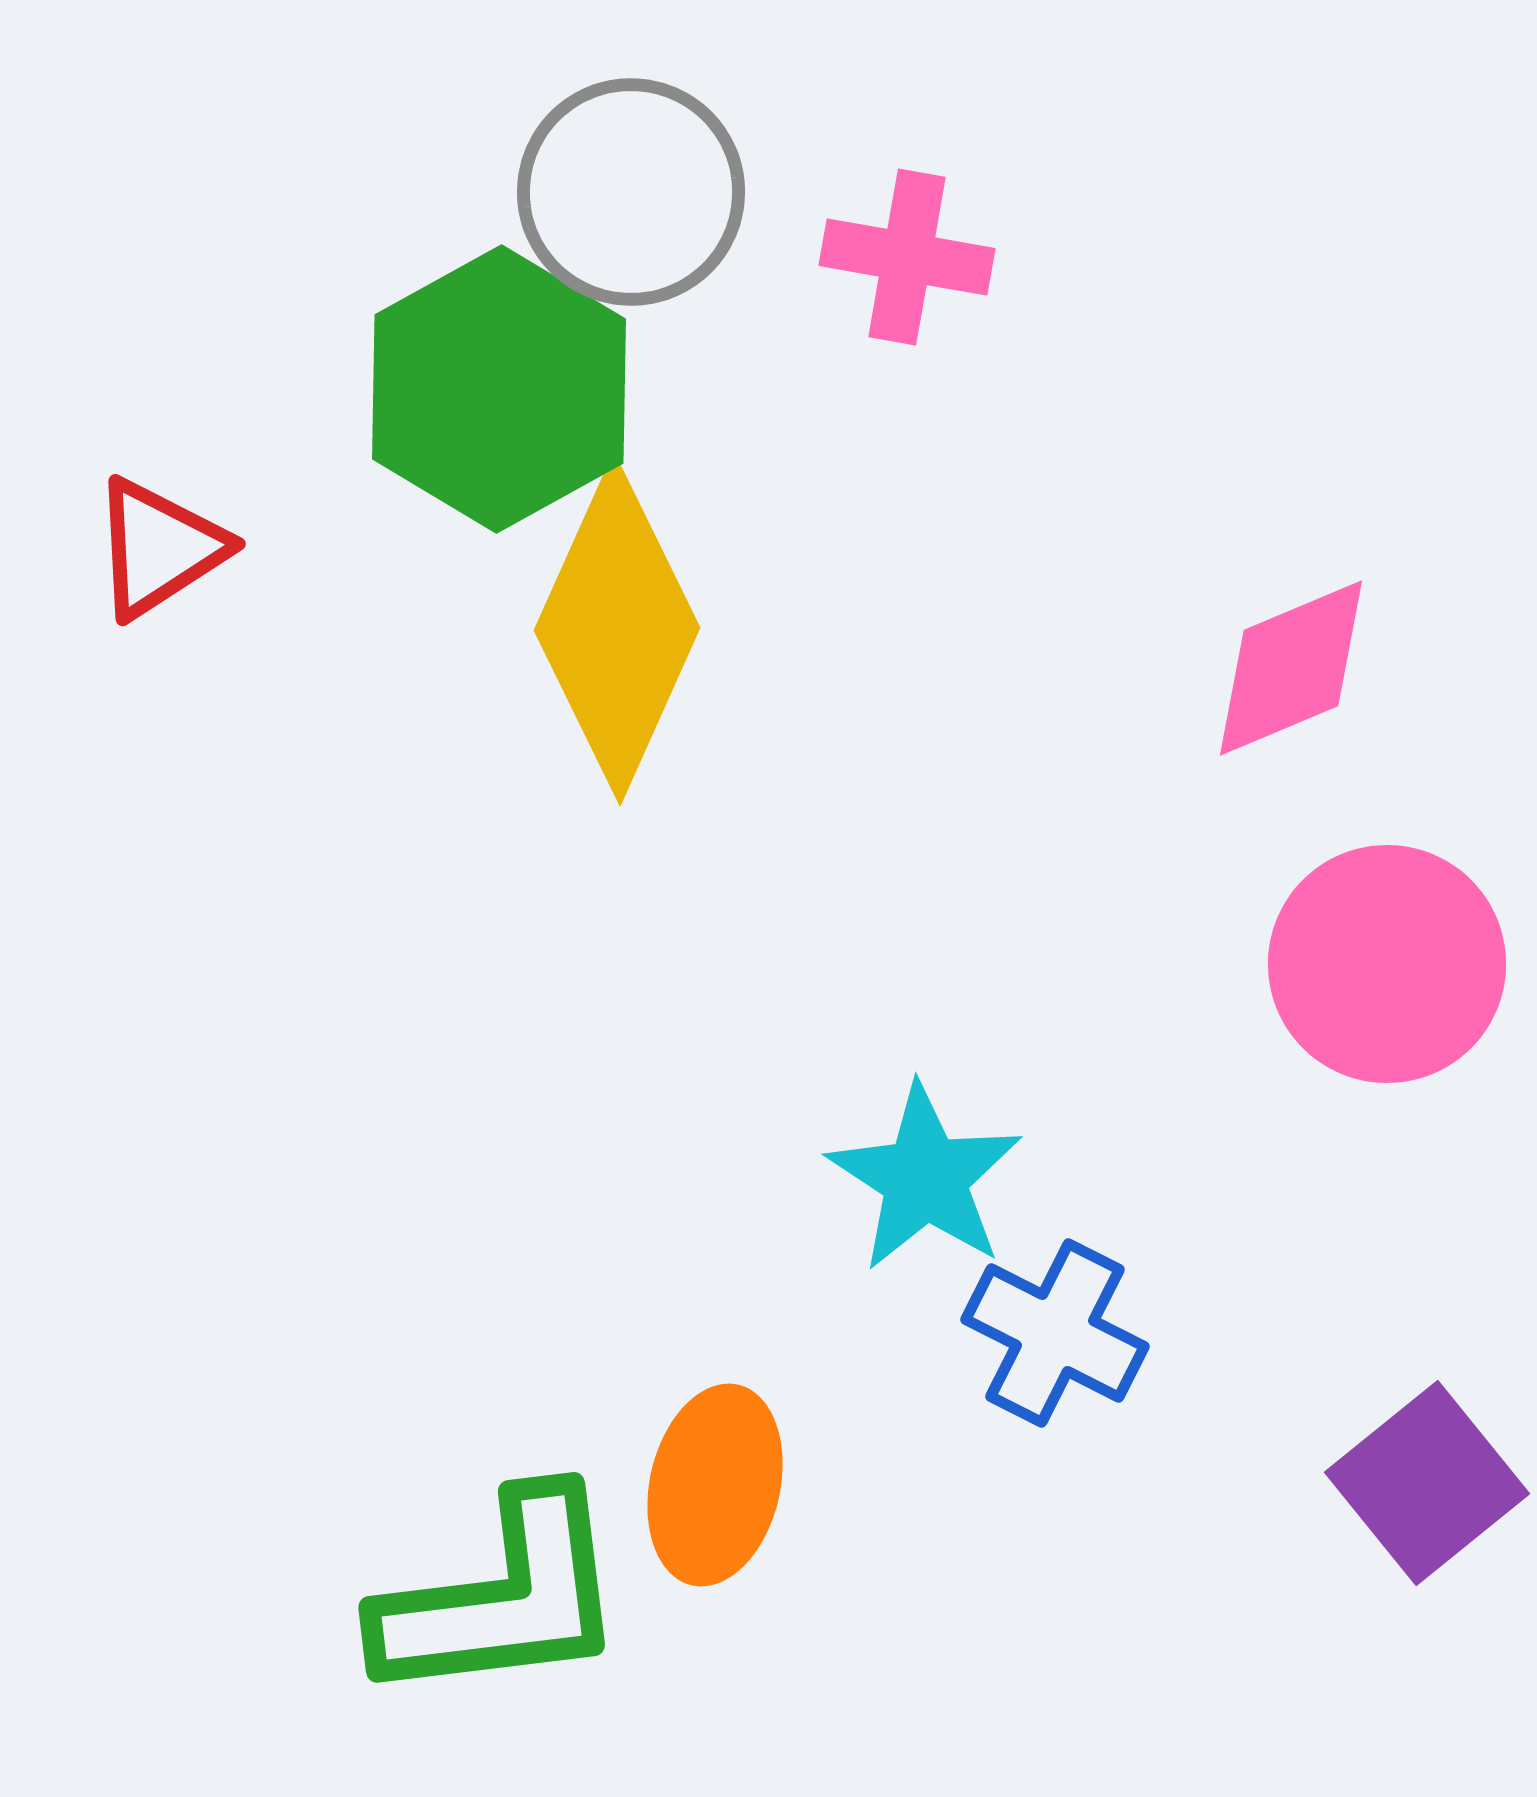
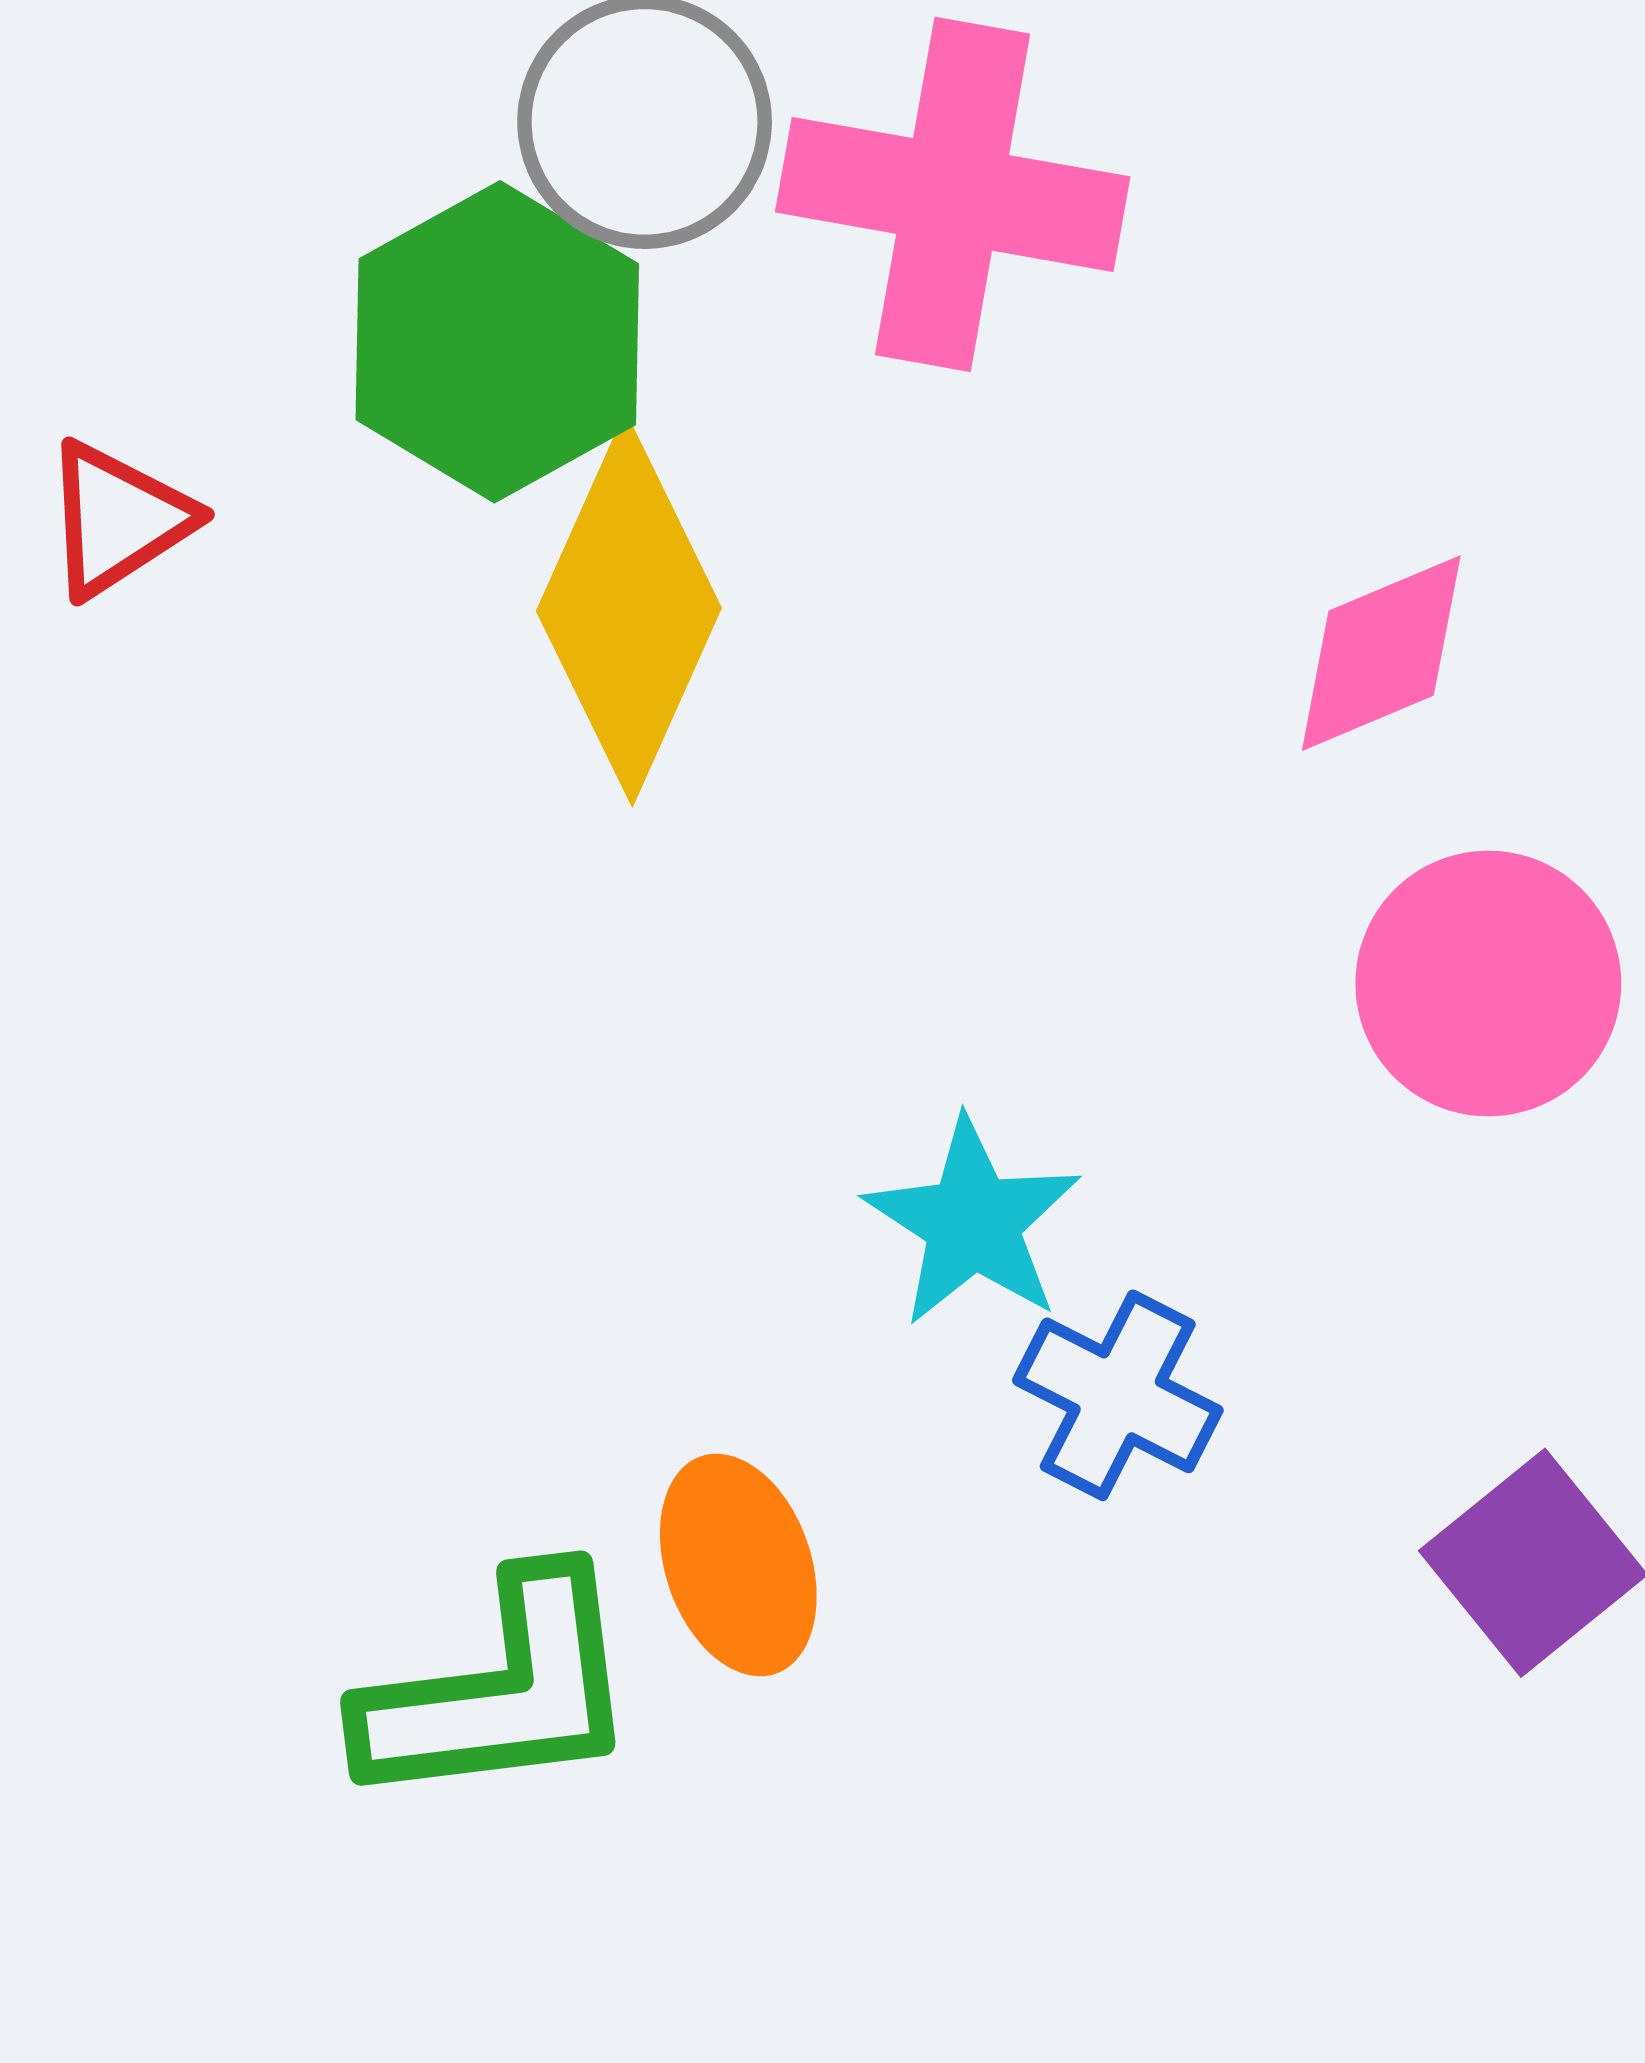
pink cross: (907, 257) -> (953, 194), size x1.8
orange ellipse: (715, 1485) -> (738, 1565), turned -32

